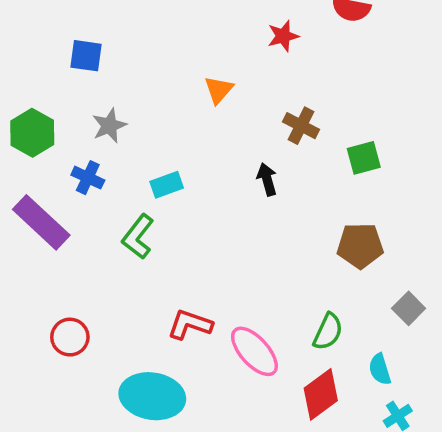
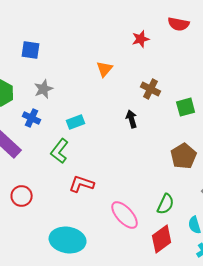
brown pentagon: (360, 246) -> (184, 156), turned -30
red L-shape: (190, 324) -> (82, 184), moved
red circle: (70, 337) -> (22, 196), moved

